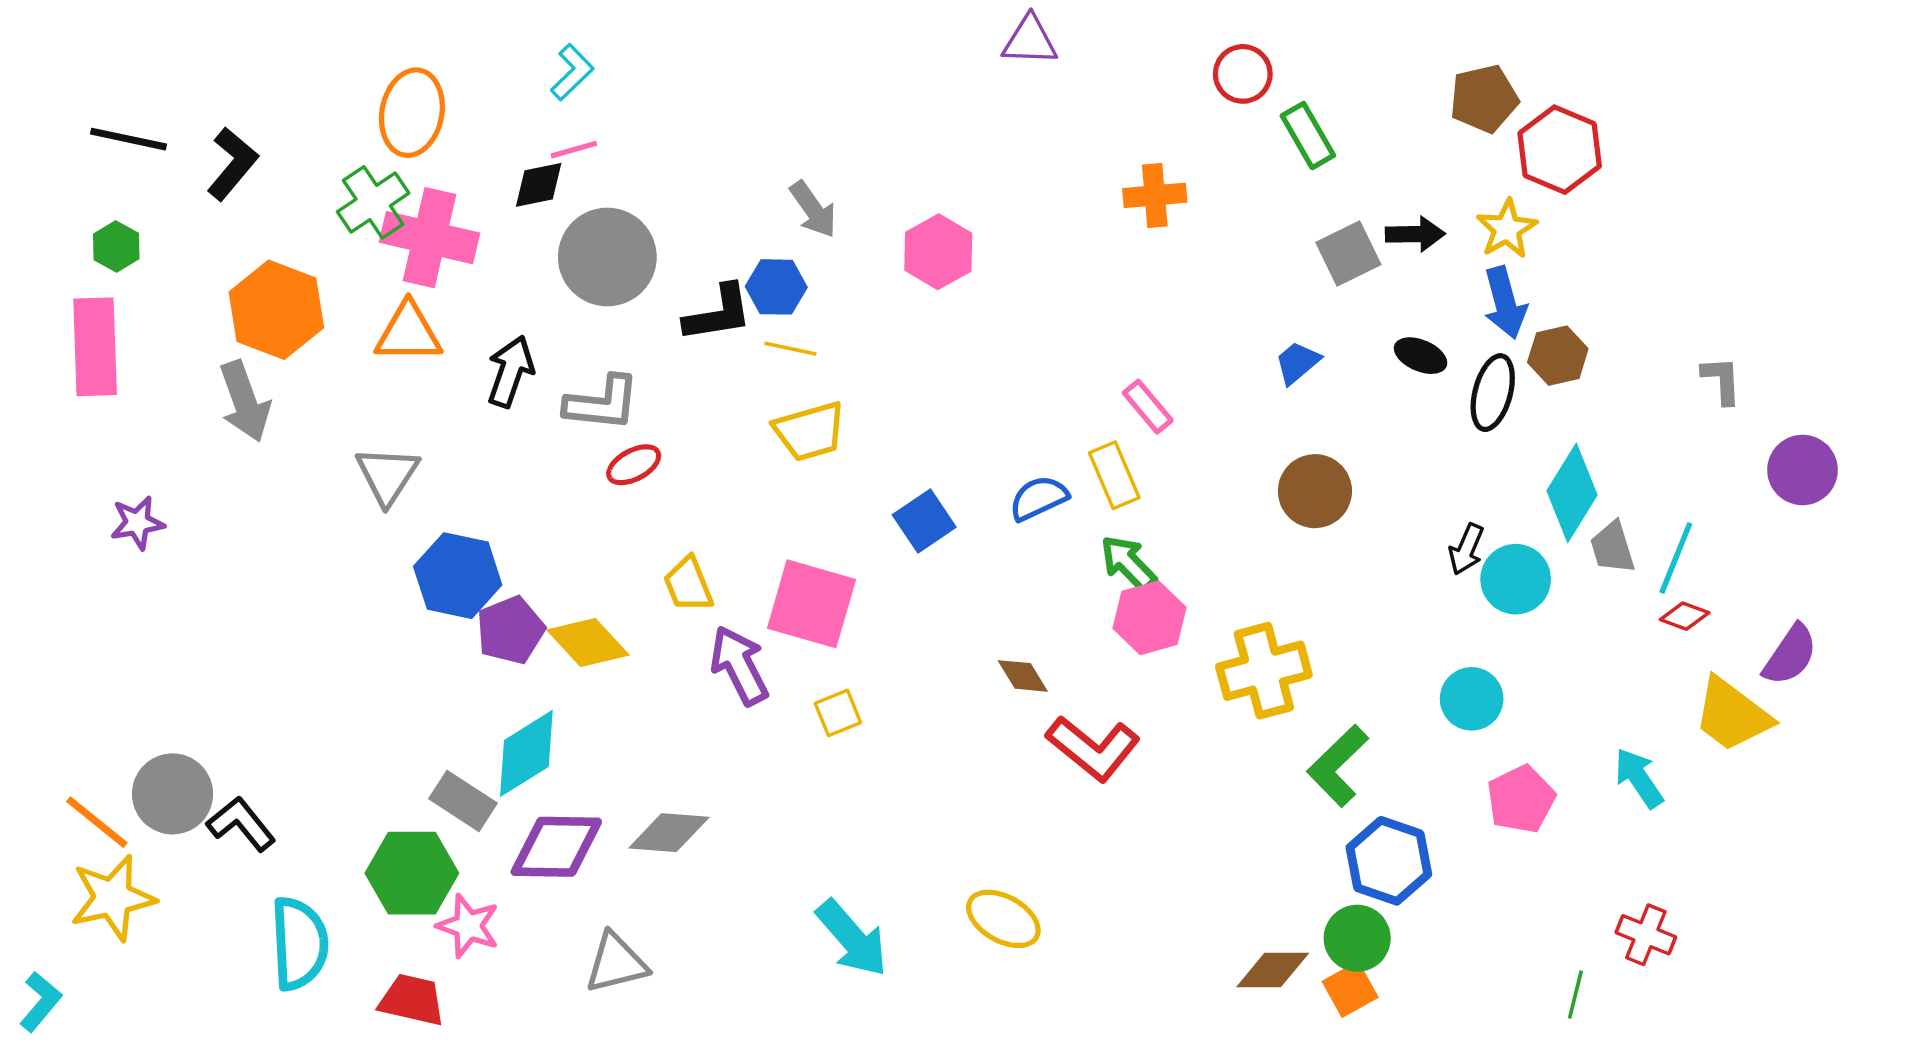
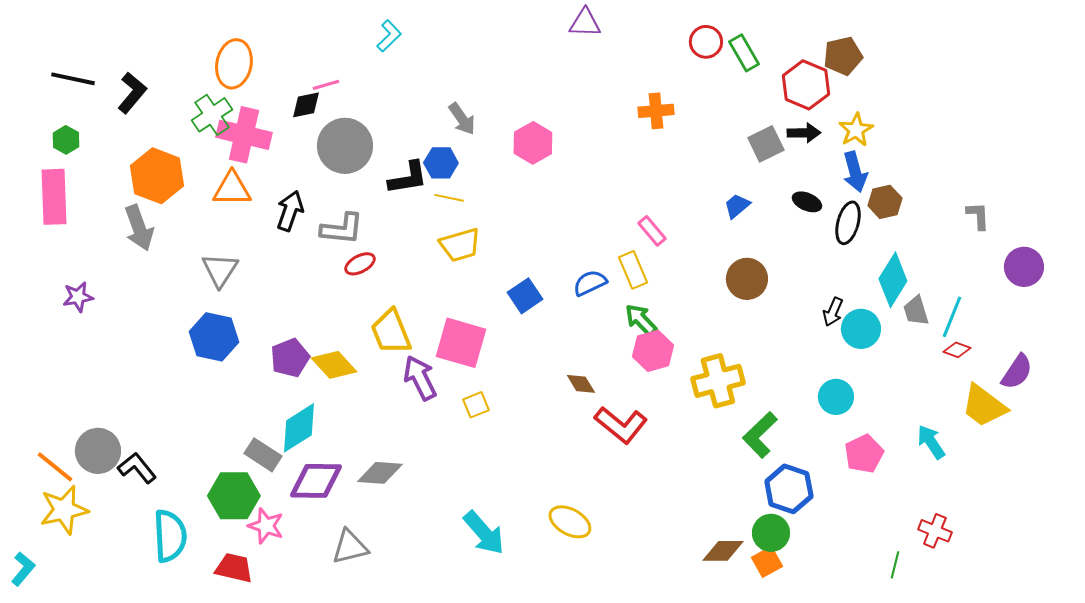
cyan L-shape: (572, 72) -> (389, 36), moved
green rectangle: (1308, 136) -> (744, 53), moved
red hexagon: (1560, 150) -> (806, 85), moved
blue hexagon: (458, 576) -> (214, 337), moved
yellow trapezoid: (688, 584) -> (391, 332), size x1.4

